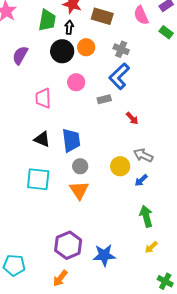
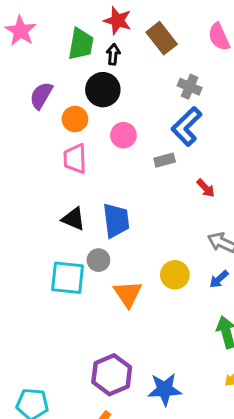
brown rectangle: (102, 16) -> (162, 38), turned 35
orange circle: (86, 47) -> (75, 119), moved
gray circle: (80, 166) -> (98, 260), moved
yellow circle: (120, 166) -> (175, 275), moved

